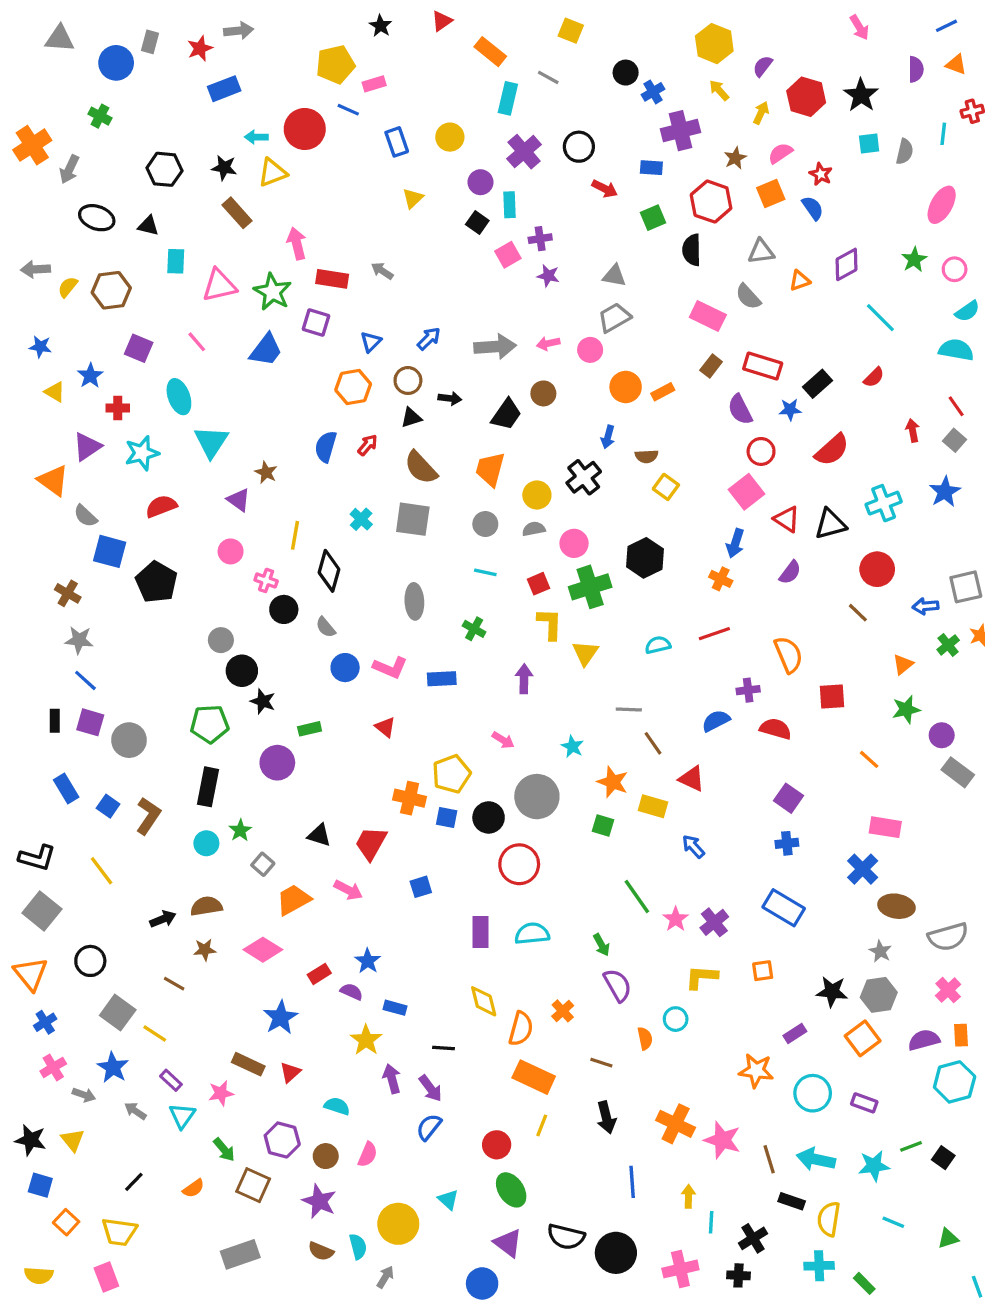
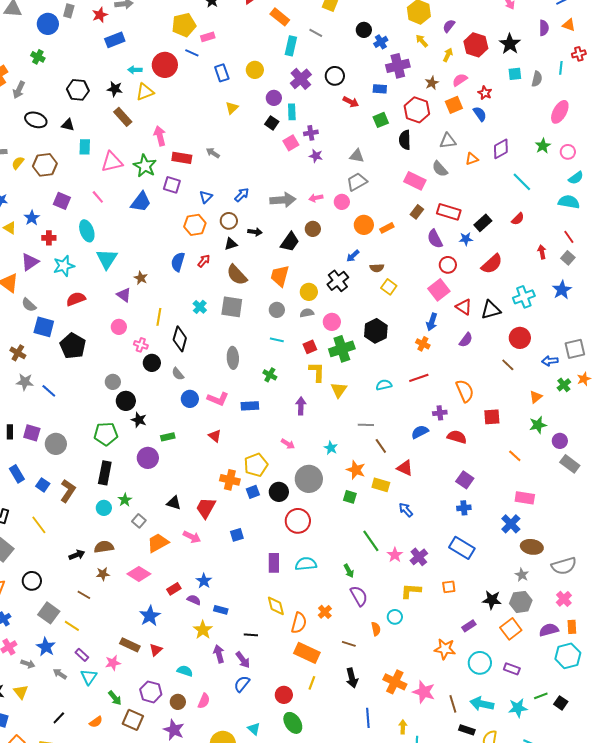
blue arrow: (608, 437) -> (353, 256), turned 32
blue line: (85, 680) -> (49, 391), moved
blue square: (447, 817) -> (253, 492), turned -32

